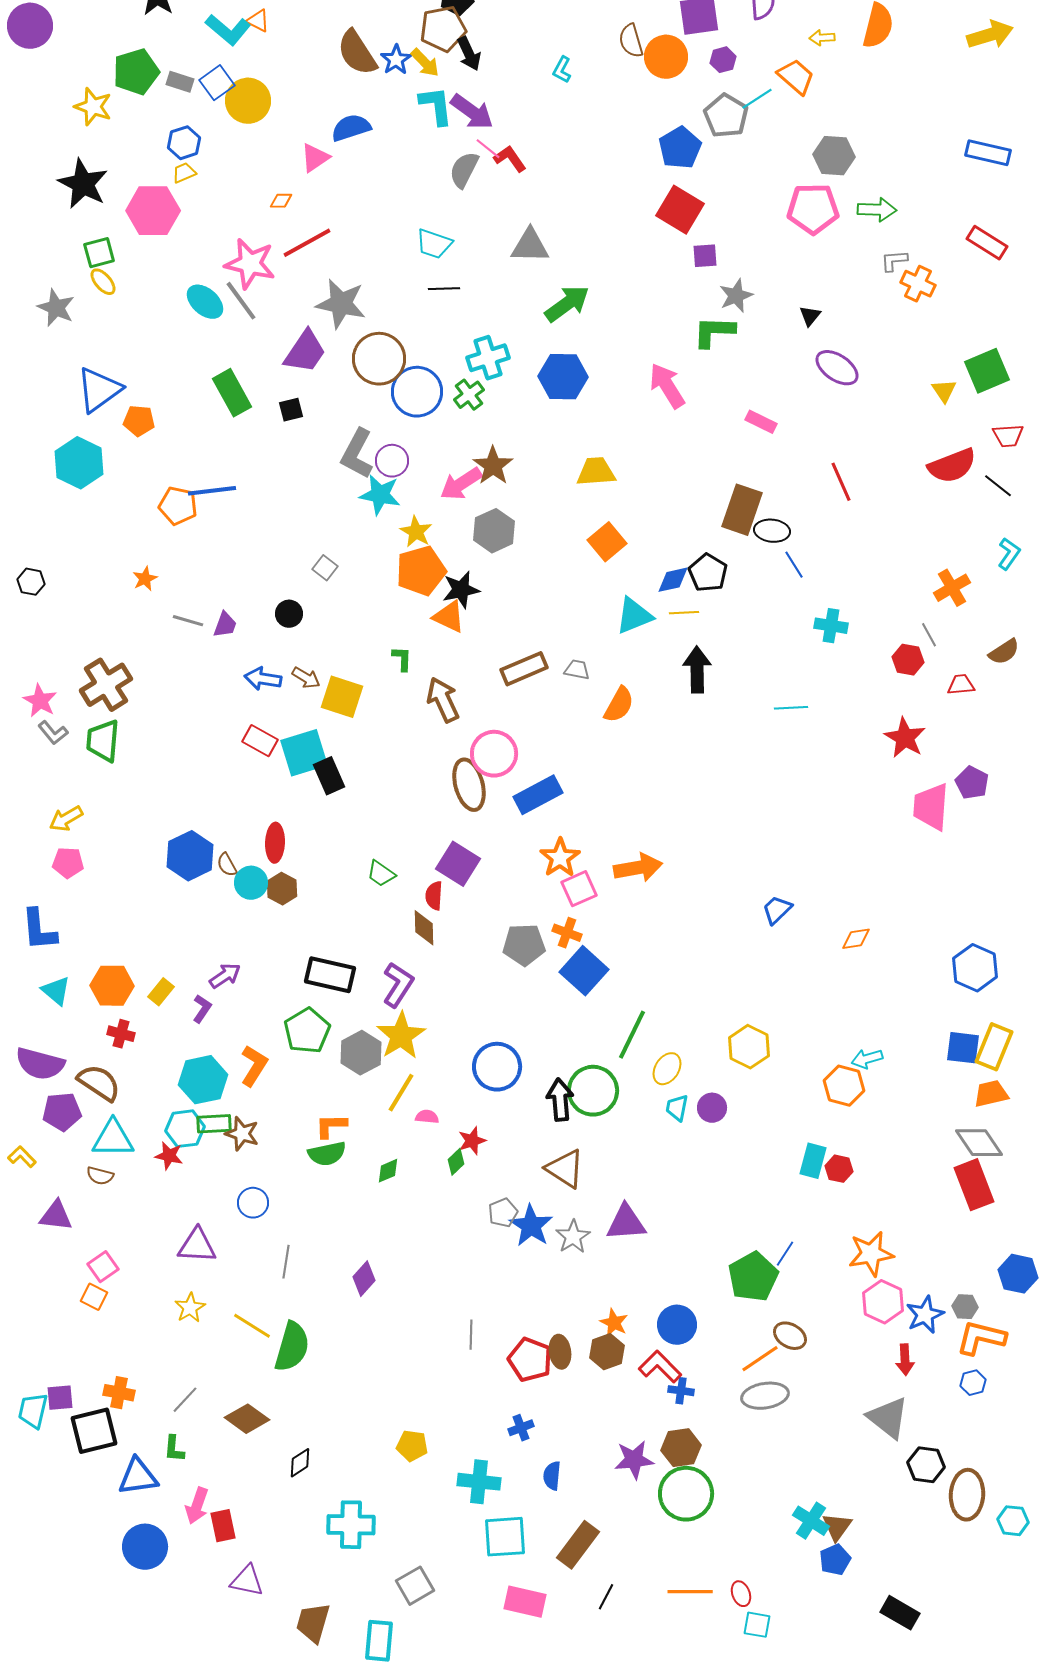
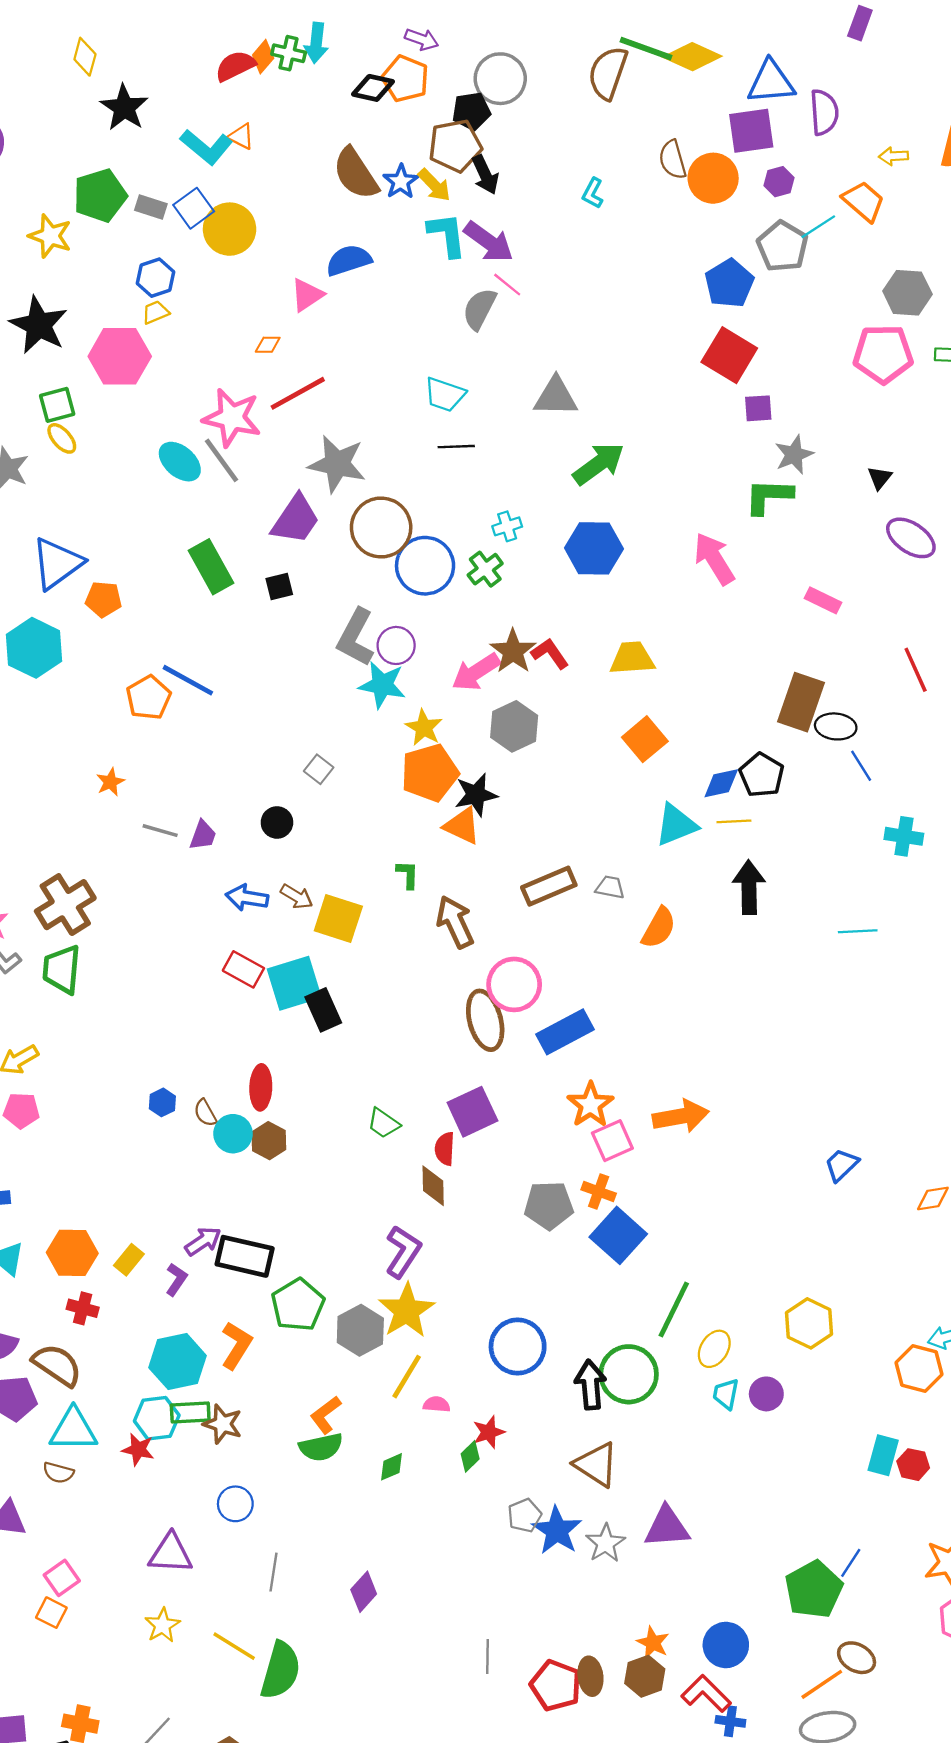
red L-shape: (510, 159) -> (550, 654), moved
cyan cross: (488, 358) -> (507, 526), size x0.6
blue line: (212, 491) -> (188, 680), turned 36
orange pentagon: (178, 506) -> (149, 698), turned 30
blue hexagon: (190, 856) -> (162, 1102), size x0.5
purple square: (458, 864) -> (472, 1112), turned 33
black rectangle: (330, 975) -> (245, 1256), moved
orange L-shape: (331, 1126) -> (326, 1415), turned -36

